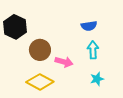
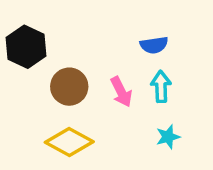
pink arrow: (64, 62) -> (121, 92), moved, turned 48

